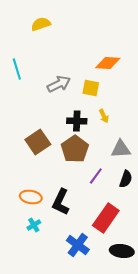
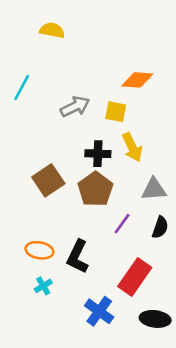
yellow semicircle: (41, 24) -> (52, 30), turned 30
cyan line: (17, 69) -> (22, 88), turned 45
yellow arrow: (104, 116) -> (132, 147), size x1.6

